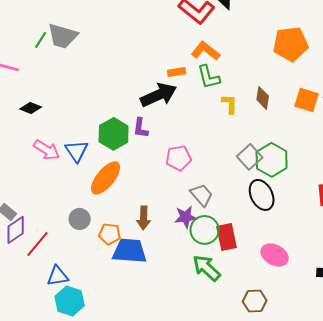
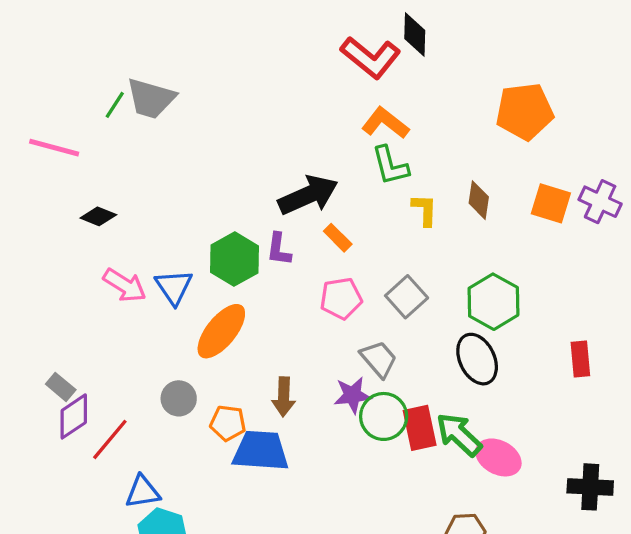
orange rectangle: (177, 72) -> (338, 238), moved, turned 54
gray square: (250, 157) -> (407, 297), moved
green arrow: (207, 268) -> (459, 434), moved

